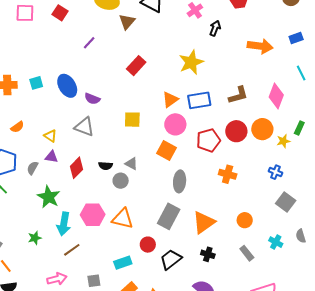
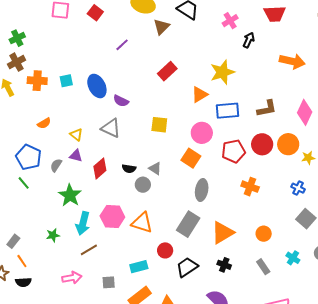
orange triangle: (170, 99) -> (200, 95), moved

